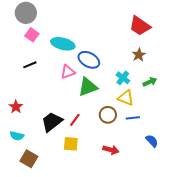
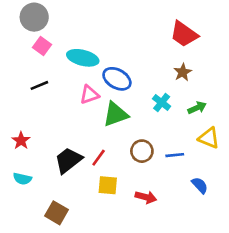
yellow triangle: (126, 98) -> (209, 138), moved
yellow square: (71, 144) -> (108, 185), moved
brown square: (29, 159) -> (56, 213), moved

